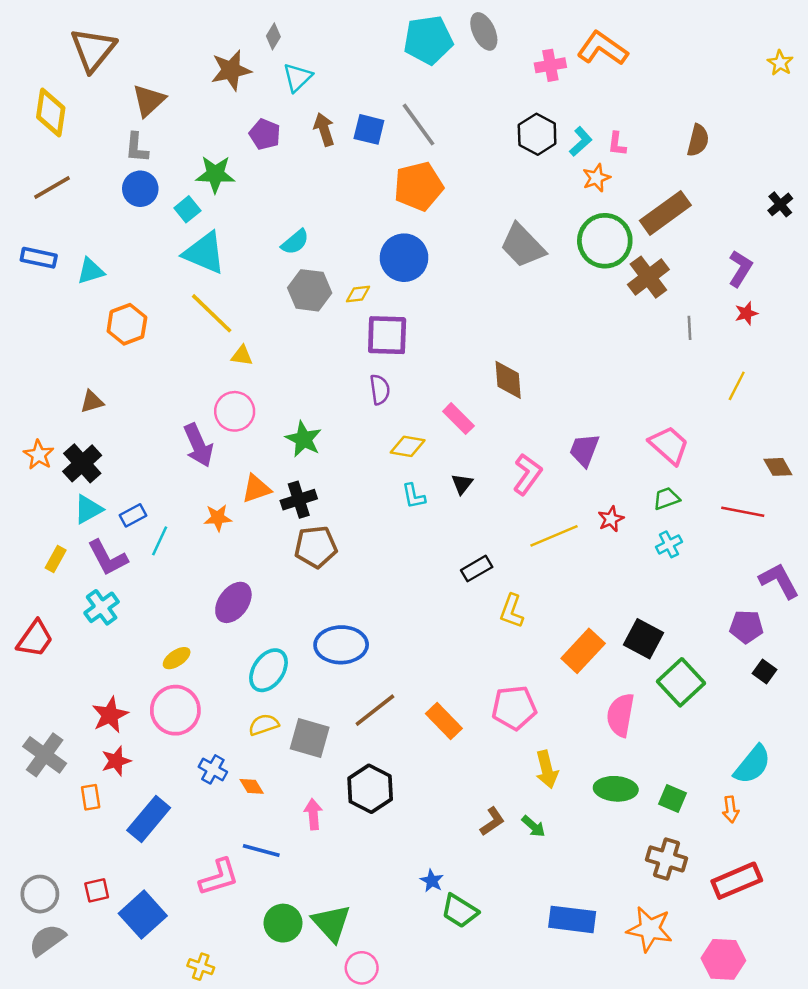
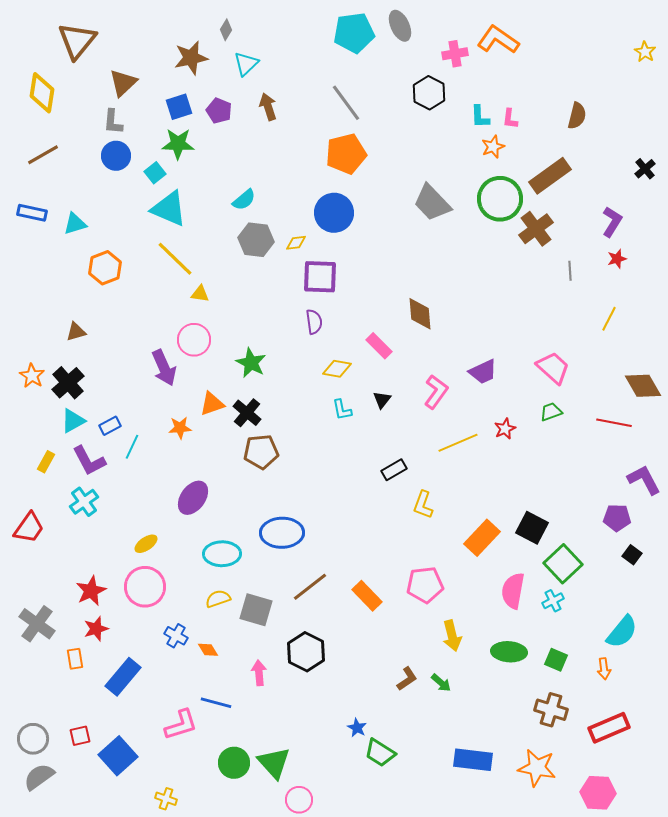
blue square: (369, 129) -> (179, 107), moved, turned -32
black hexagon: (537, 134) -> (429, 93), moved
cyan L-shape: (581, 142) -> (480, 117), turned 130
purple trapezoid: (584, 450) -> (483, 372), turned -136
brown diamond: (778, 467) -> (643, 386), size x1.5
black cross: (299, 500) -> (247, 413), turned -32
cyan cross: (669, 544) -> (553, 601), moved
cyan ellipse: (269, 670) -> (222, 554), turned 54

